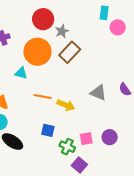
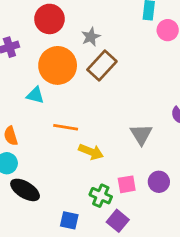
red circle: (43, 19) -> (49, 19), moved
gray triangle: (98, 93) -> (141, 134), moved, turned 36
yellow arrow: (66, 105) -> (91, 152), moved
blue square: (48, 130) -> (69, 220), moved

